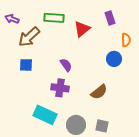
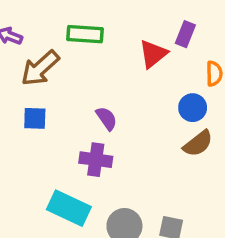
purple rectangle: (110, 18) -> (185, 34), turned 40
red triangle: (82, 29) -> (153, 54), moved
brown semicircle: (99, 92) -> (198, 144), moved

